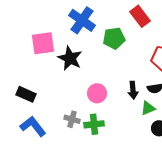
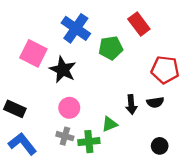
pink square: (43, 43) -> (33, 53), turned 35
pink circle: (97, 93) -> (69, 108), moved
green triangle: (148, 108) -> (110, 124), moved

